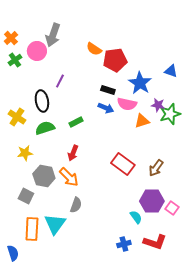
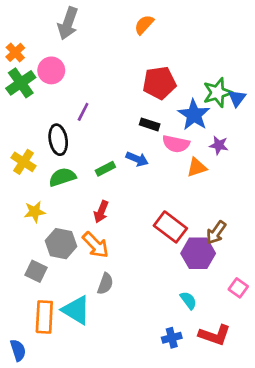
gray arrow: (53, 35) -> (68, 23), moved
orange semicircle: (94, 49) -> (144, 25), moved, turned 98
green cross: (15, 60) -> (21, 83), size x1.5
blue triangle: (171, 71) -> (237, 98), turned 48
blue arrow: (106, 108) -> (137, 159), moved
green star: (170, 114) -> (217, 93), moved
purple hexagon: (152, 201) -> (198, 253), moved
cyan triangle: (55, 224) -> (76, 310), turned -35

